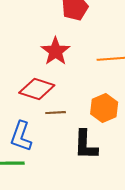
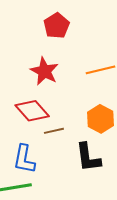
red diamond: (37, 89) -> (32, 111), turned 40

